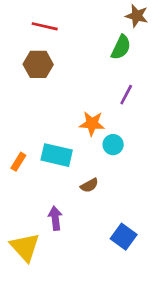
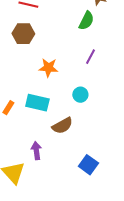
orange star: (92, 124) -> (48, 68), moved
brown semicircle: (89, 185) -> (62, 126), size x1.5

